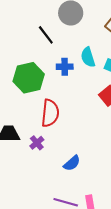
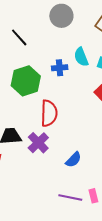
black line: (46, 35) -> (19, 37), moved
purple cross: (37, 143) -> (38, 143), size x1.5

